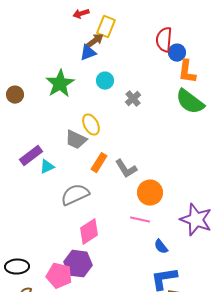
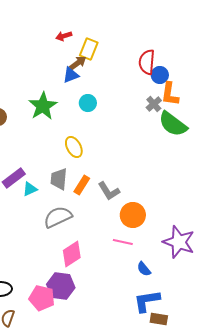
gray cross: (133, 99) -> (154, 104), moved
gray trapezoid: (76, 140) -> (59, 179), moved, turned 70

